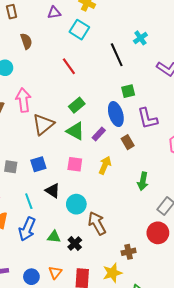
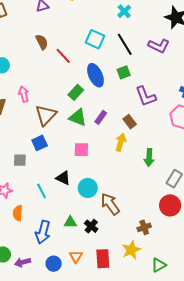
cyan square: (79, 30) -> (95, 39), moved
cyan cross: (140, 38) -> (124, 11), moved
brown semicircle: (26, 41) -> (42, 42), moved
black line: (117, 55) -> (125, 44), moved
pink arrow: (23, 100) -> (24, 94), size x0.7
blue ellipse: (116, 114) -> (95, 75), moved
blue square: (38, 164) -> (40, 143), moved
yellow arrow: (105, 165) -> (121, 142), moved
blue arrow: (27, 229) -> (43, 232), moved

